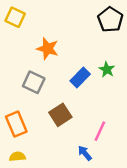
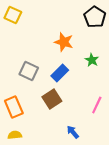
orange star: (48, 49) -> (64, 42), moved
blue rectangle: (80, 78) -> (60, 73), moved
pink line: (100, 131) -> (97, 105), moved

